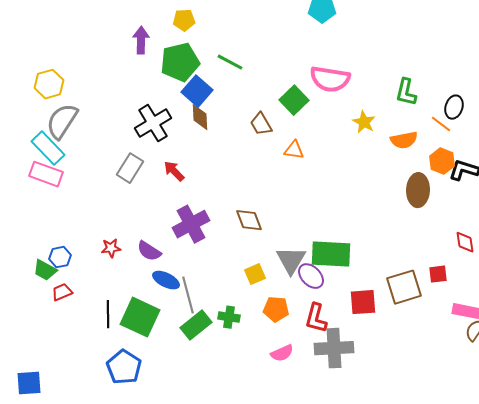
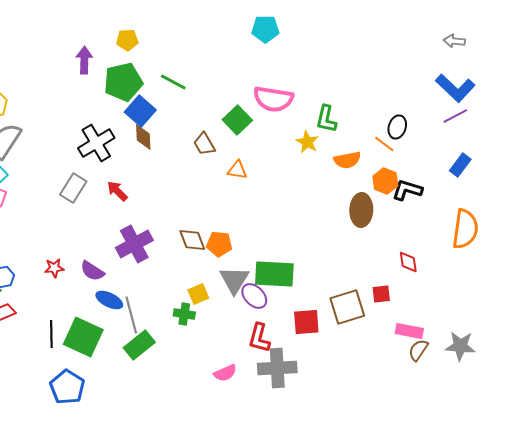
green L-shape: (406, 92) -> (326, 119), moved
orange pentagon: (276, 309) -> (219, 244), moved
green cross: (229, 317) -> (184, 314), moved

